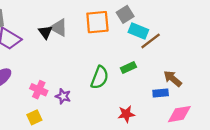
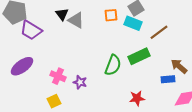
orange square: (97, 22) -> (111, 15), size x0.6
cyan rectangle: (138, 31) -> (133, 23), moved
black triangle: (45, 32) -> (62, 14), moved
green rectangle: (128, 68) -> (139, 56), size x1.5

